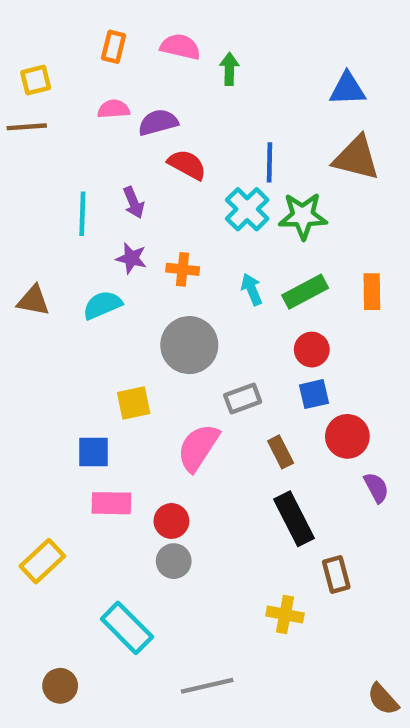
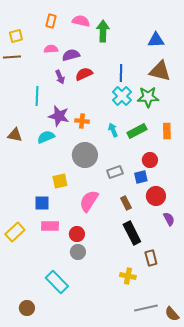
green arrow: (229, 69) -> (103, 31), size x1.5
red semicircle: (187, 165) -> (84, 74), turned -54
purple arrow: (134, 203) -> (60, 77), moved
cyan cross: (247, 209) -> (122, 96), moved
green star: (303, 216) -> (148, 97), moved
purple star: (131, 258) -> (59, 116), size x1.5
red circle: (312, 350) -> (150, 160), moved
gray rectangle: (243, 399) -> (115, 172), moved
yellow rectangle: (42, 561) -> (15, 232), moved
gray line: (207, 686) -> (146, 308), moved

